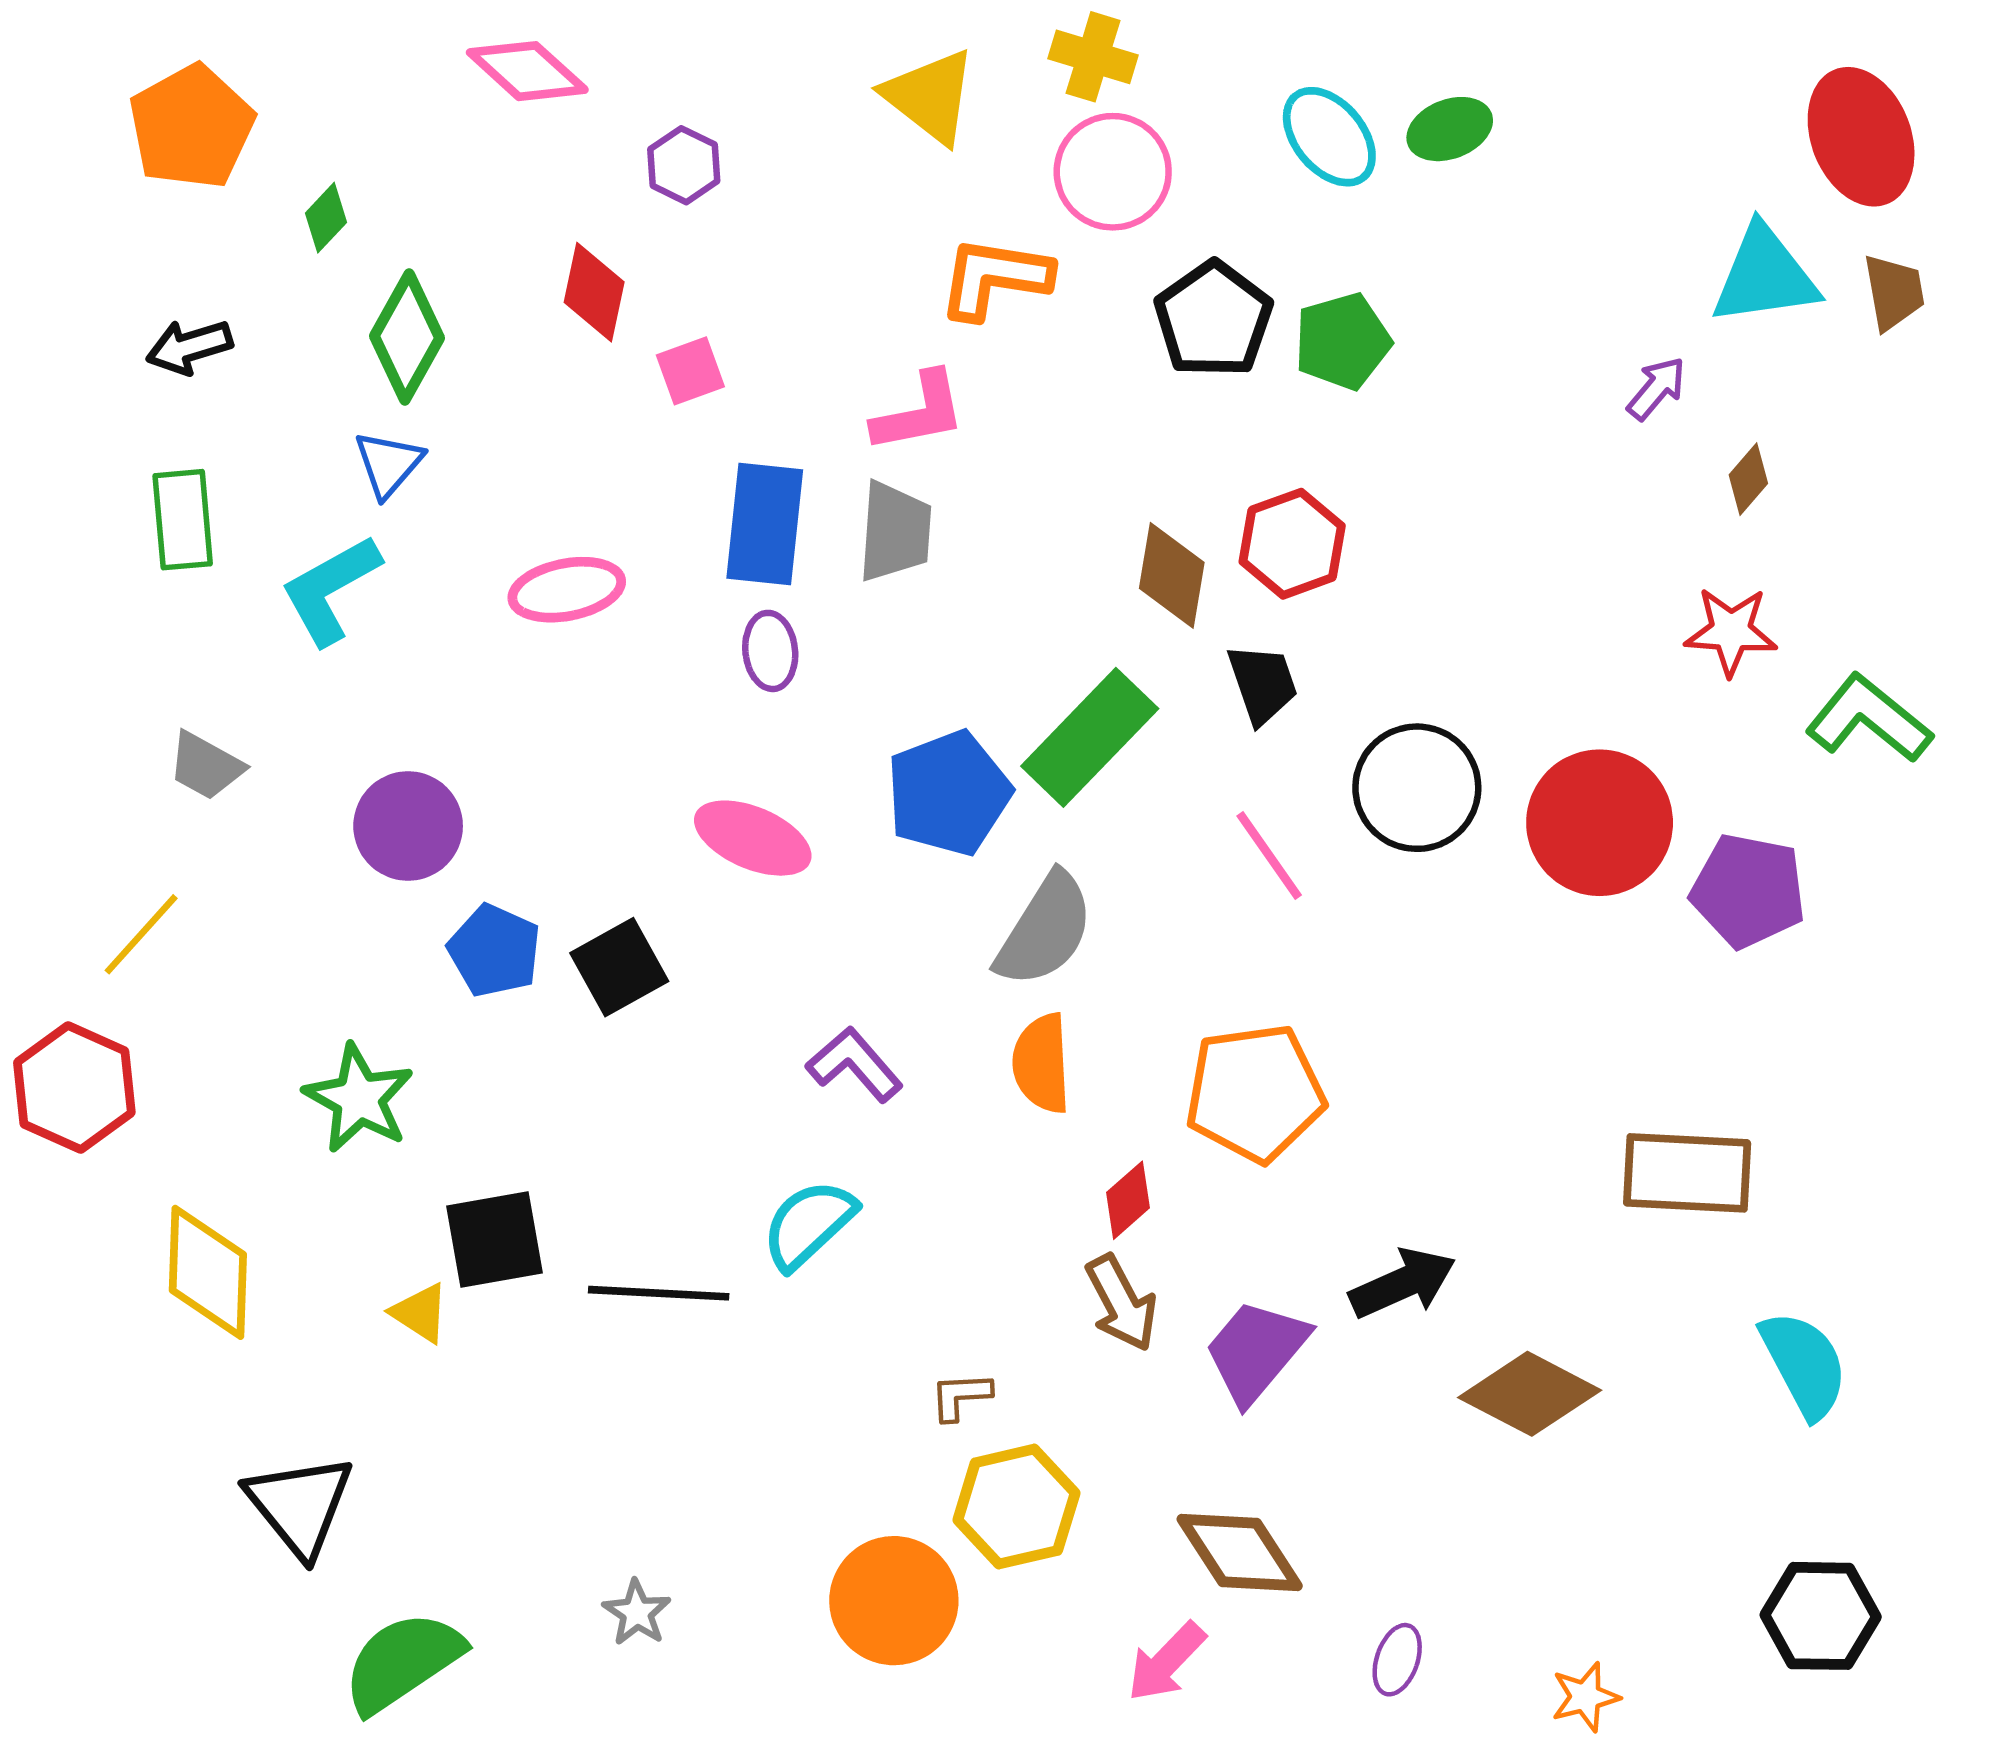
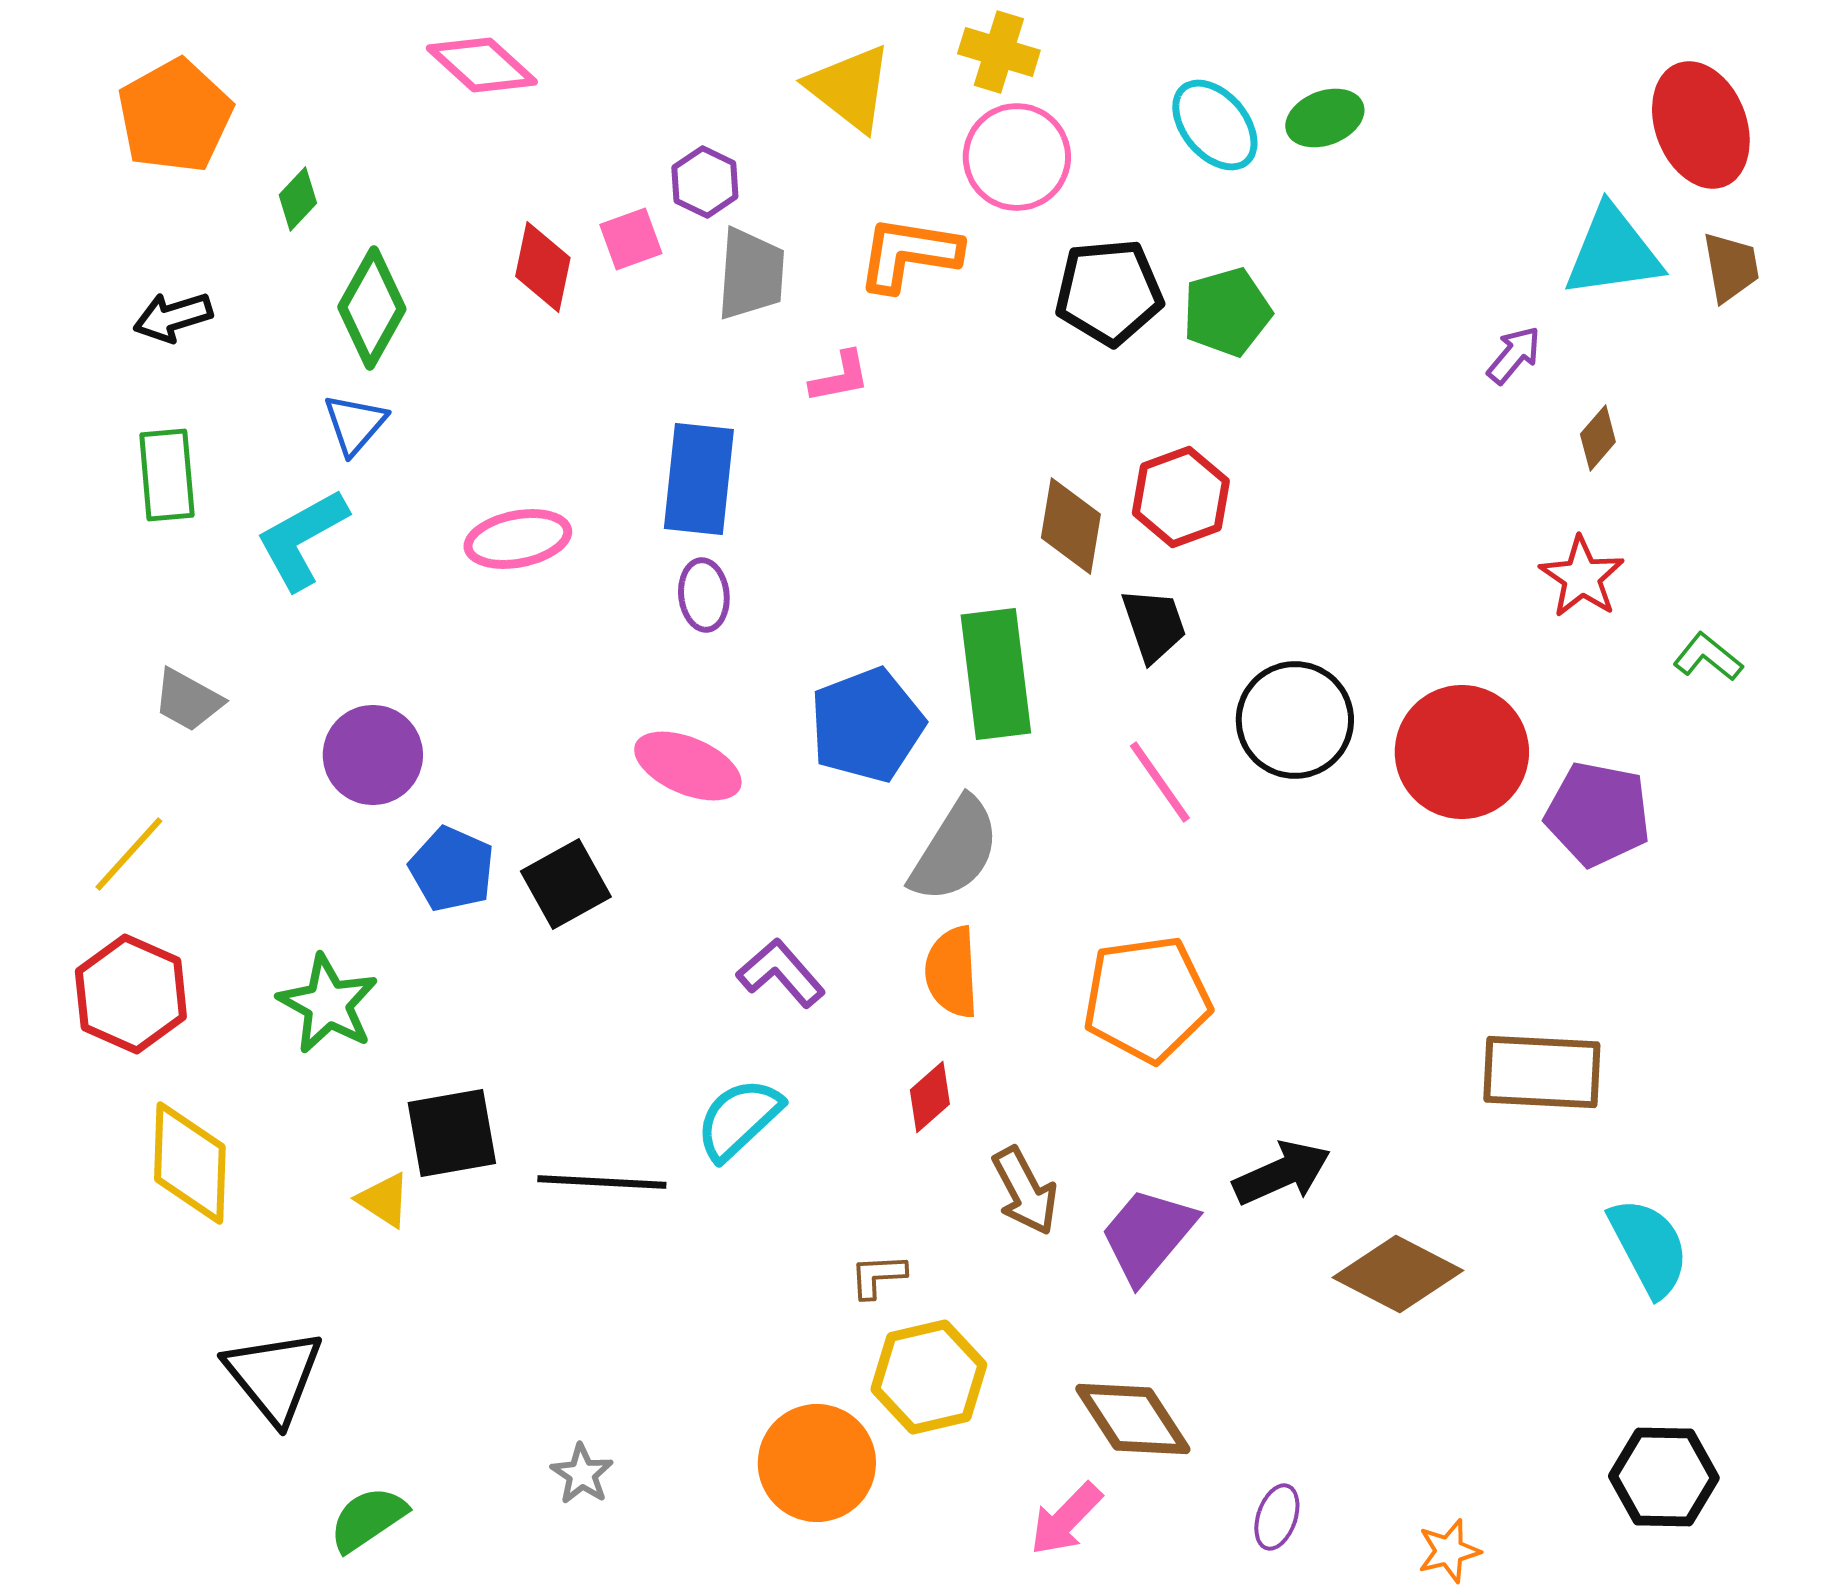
purple hexagon: (684, 165) -> (705, 182), moved
black pentagon: (1213, 319) -> (1109, 292), turned 30
pink square: (690, 371) -> (631, 239), moved
pink L-shape: (919, 412) -> (840, 377), size x0.7
gray trapezoid: (895, 532) -> (751, 274), moved
red star: (1731, 631) -> (1582, 577), turned 30
green L-shape: (1869, 719) -> (1708, 657), size x0.6
green rectangle: (1090, 737) -> (996, 674), turned -51
red hexagon: (74, 1087) -> (131, 994), moved
red diamond: (1128, 1200) -> (930, 1097), moved
green semicircle: (403, 1662) -> (368, 1519), size x0.7

